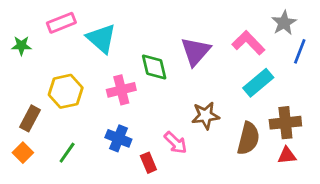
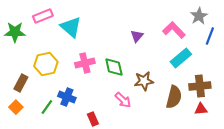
green star: (21, 46) -> (15, 32), size x1.5
purple triangle: (196, 51) -> (137, 36), size x0.6
green diamond: (154, 67) -> (114, 67), moved
blue cross: (118, 138) -> (67, 97), moved
red rectangle: (148, 163) -> (93, 119), moved

